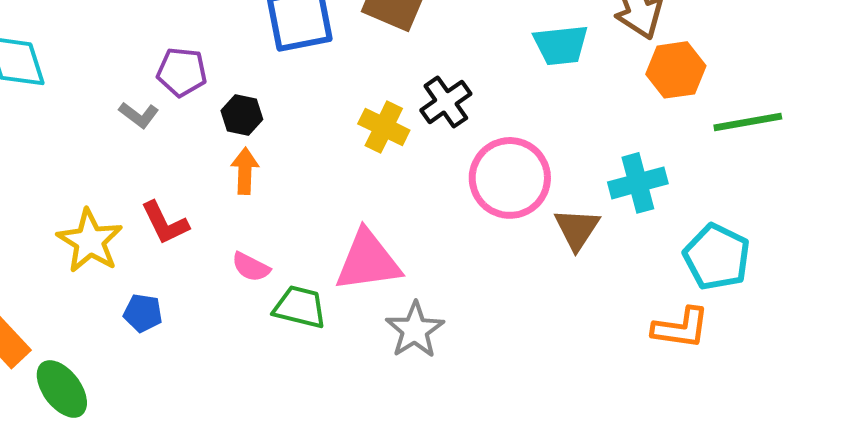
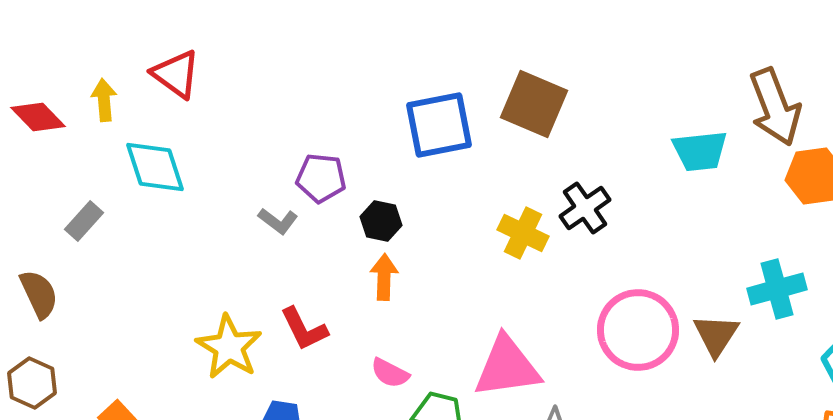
pink circle: (510, 178) -> (638, 330), moved

